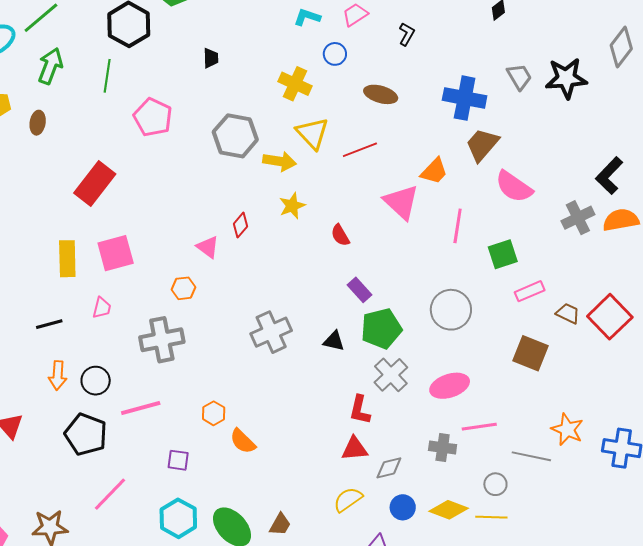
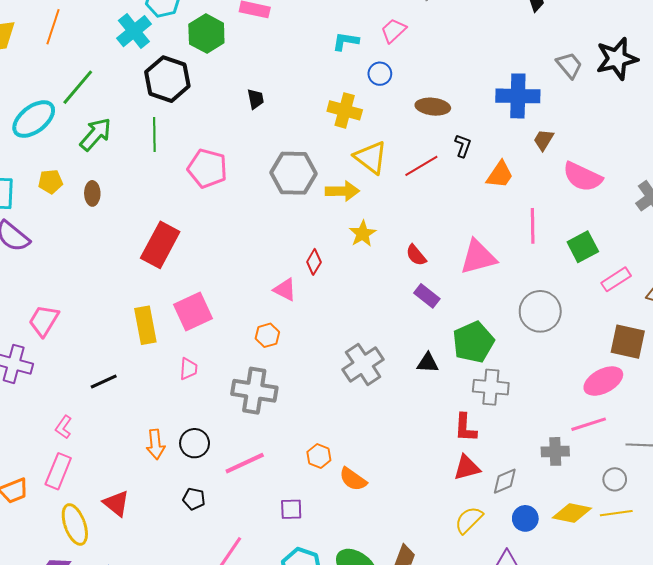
black L-shape: (407, 34) -> (463, 146), moved
green arrow: (50, 66) -> (96, 134), turned 30
brown trapezoid: (482, 145) -> (543, 140), size x0.6
pink triangle: (401, 202) -> (478, 257), moved, turned -48
purple rectangle: (360, 290) -> (427, 296), moved
black line: (49, 324) -> (104, 381), moved
gray cross: (162, 340) -> (254, 391), turned 30
gray cross: (391, 375) -> (491, 387), turned -32
pink ellipse: (450, 386) -> (603, 381), moved
black pentagon: (86, 434) -> (194, 499), size x0.5

